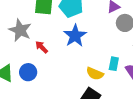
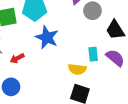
red arrow: (42, 47) -> (17, 58), turned -56

